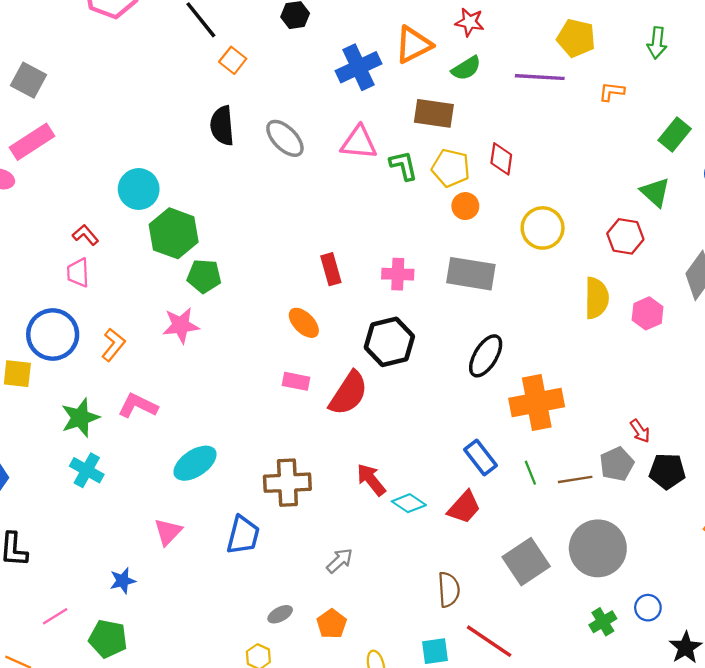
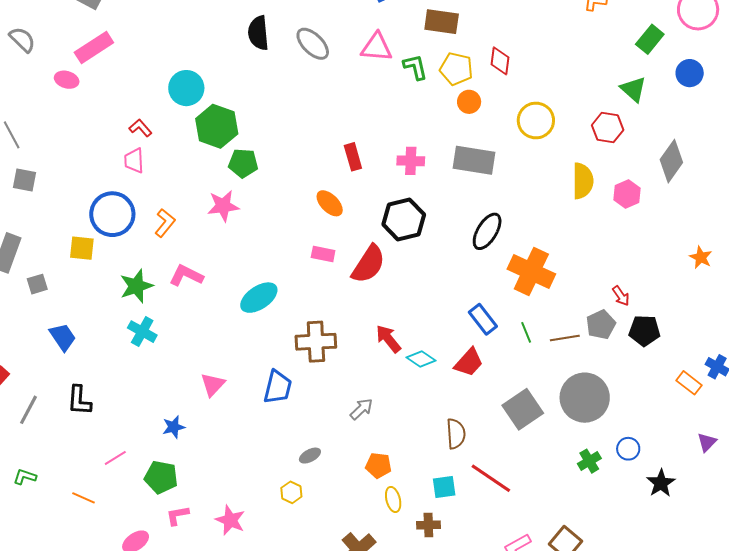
orange cross: (537, 402) -> (531, 272), turned 36
cyan ellipse: (195, 463) -> (259, 298), moved
orange pentagon: (332, 624) -> (378, 465), moved, turned -30

